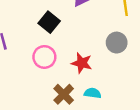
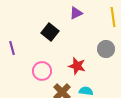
pink circle: (44, 57) -> (42, 71), moved

